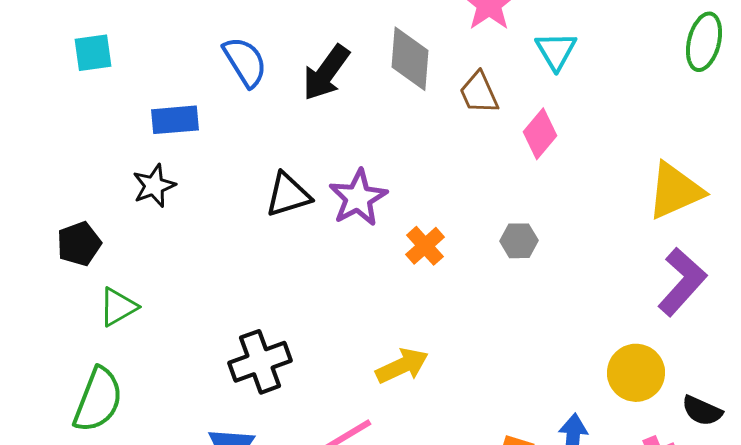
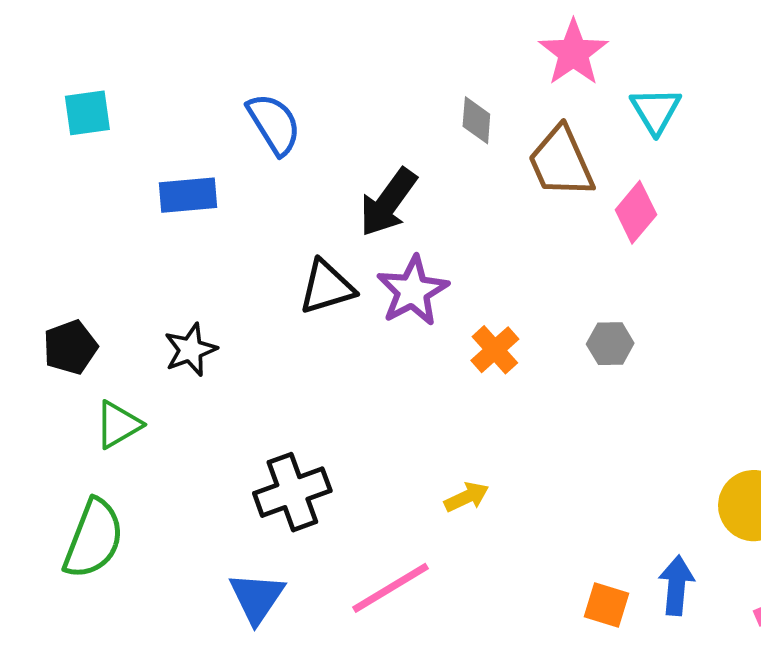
gray diamond: (410, 59) -> (476, 120), size x0.6
black arrow: (326, 73) -> (388, 202), moved
brown trapezoid: (479, 93) -> (561, 162), size x1.4
black star: (154, 186) -> (190, 350), moved
yellow arrow: (402, 366) -> (467, 497), size x0.7

